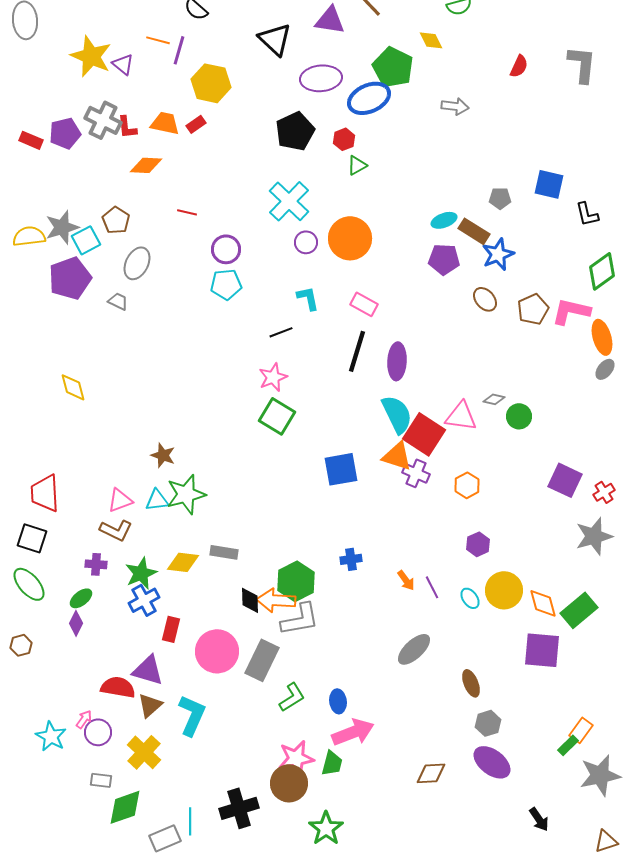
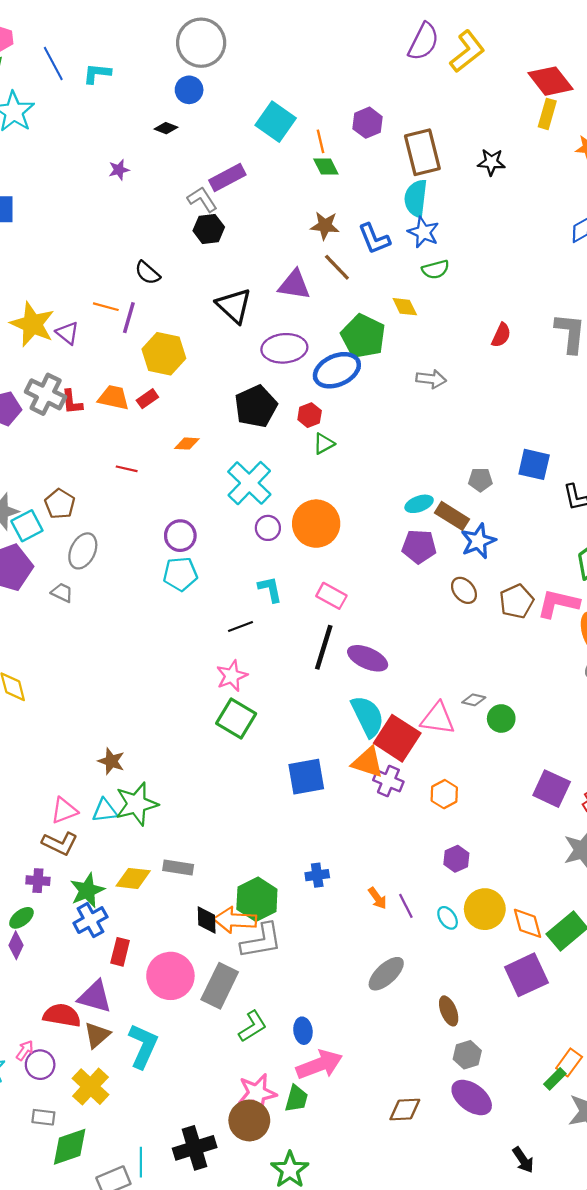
orange diamond: (146, 165) -> (187, 444), moved, size x0.7
red line: (187, 212) -> (127, 469), moved
purple ellipse: (397, 361) -> (368, 658), turned -69
purple square: (542, 650) -> (526, 975), turned -30

